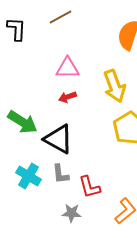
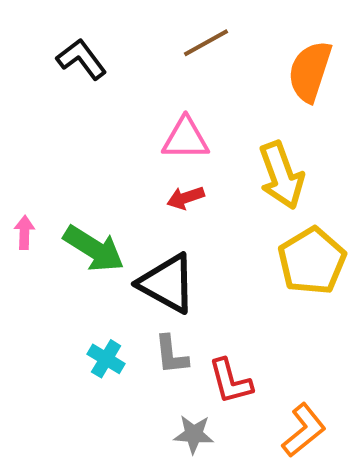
brown line: (60, 17) -> (206, 43), moved
black L-shape: (16, 29) -> (82, 59), turned -40
cyan cross: (28, 176) -> (106, 359), size x0.7

